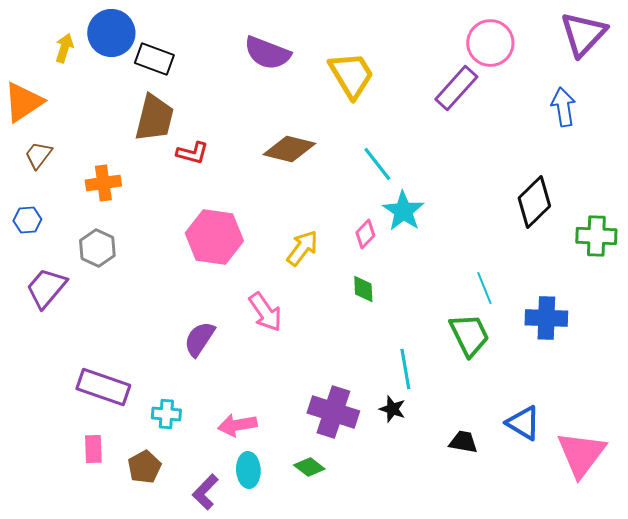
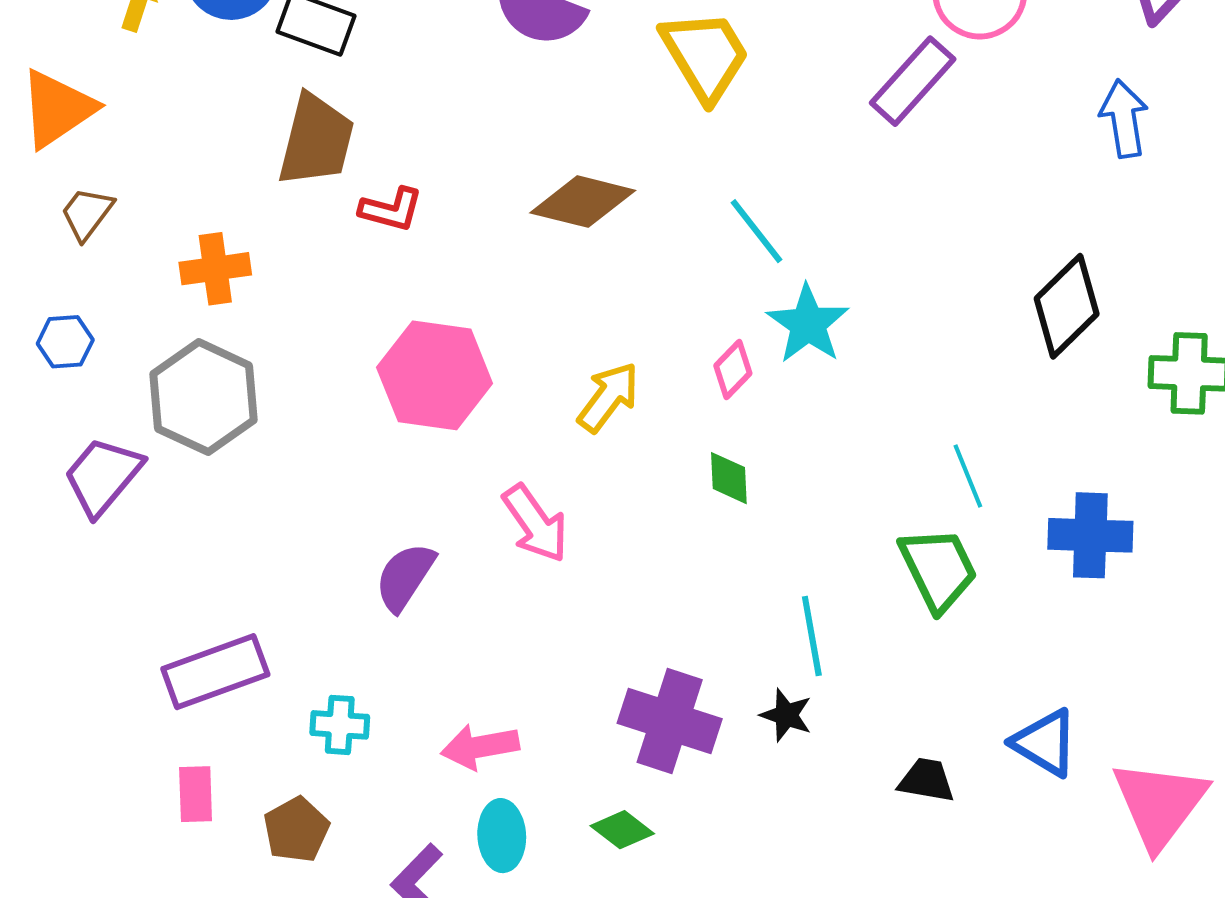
gray hexagon: (97, 248) -> (203, 397), size x1.5
purple rectangle: (103, 387) -> (215, 672), turned -39

